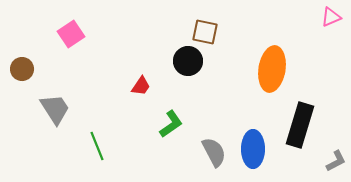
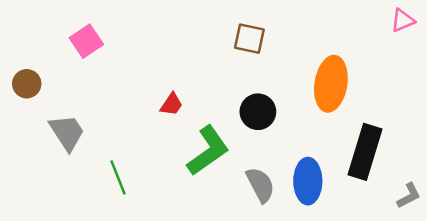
black circle: (188, 61) -> (258, 112), moved
green L-shape: (171, 124) -> (208, 151), size x1.5

